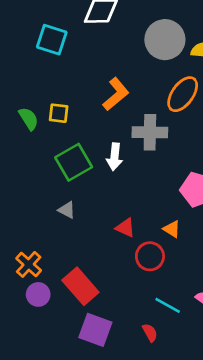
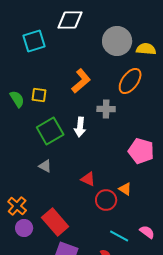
cyan square: (52, 40) -> (34, 41), turned -35
gray cross: (150, 132) -> (106, 109), size x0.7
orange triangle: (172, 229) -> (125, 189), moved

